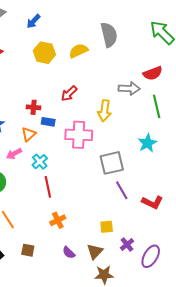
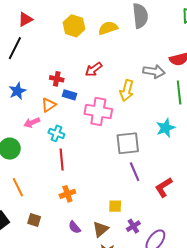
cyan cross: (40, 162) -> (56, 133), turned -35
red L-shape: (152, 202) -> (164, 187), turned 115

